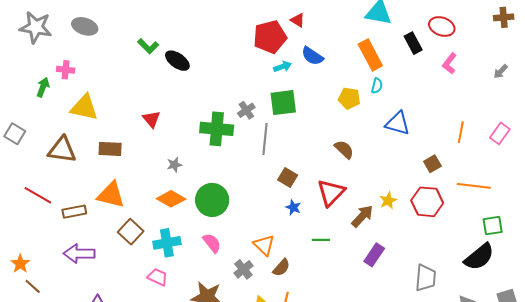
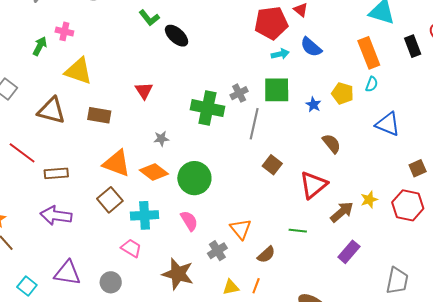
orange triangle: (111, 195) -> (117, 163), moved
blue star: (293, 207) -> (313, 105), moved
brown semicircle: (281, 268) -> (266, 255), moved

